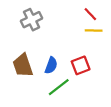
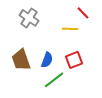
gray cross: (32, 20) -> (29, 18), turned -30
yellow line: (94, 31) -> (70, 29), moved

